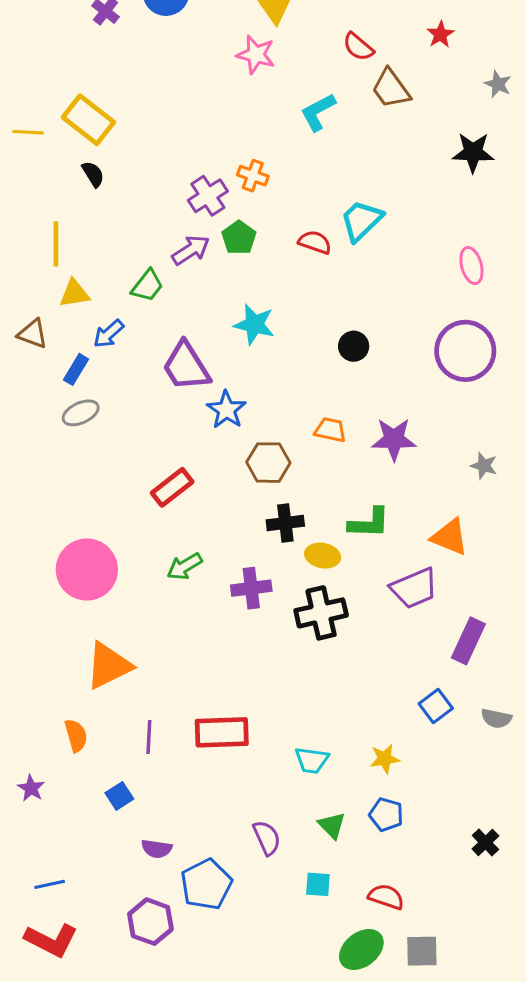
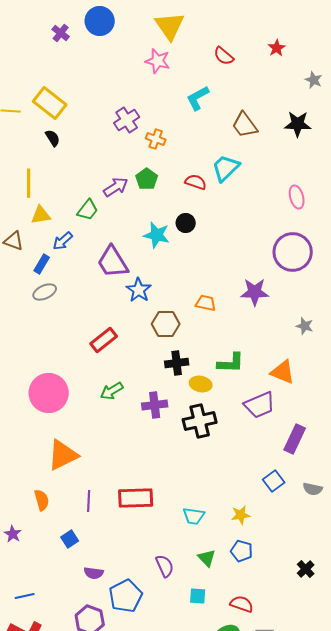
brown trapezoid: (391, 89) -> (245, 125), moved
purple cross: (208, 196) -> (127, 120), moved
black circle: (354, 346) -> (186, 223), moved
purple star: (394, 439) -> (255, 292), moved

